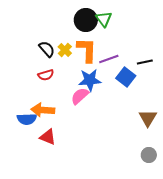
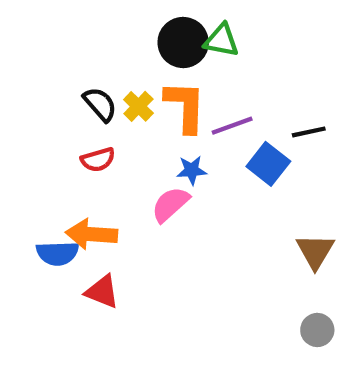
green triangle: (104, 19) -> (221, 40), turned -42
blue star: (90, 80) -> (192, 170), size x0.6

